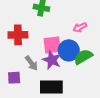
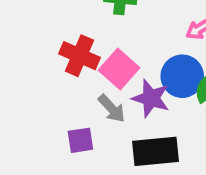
red cross: (18, 35) -> (80, 56), turned 30
pink square: (52, 45) -> (119, 69), moved, turned -36

